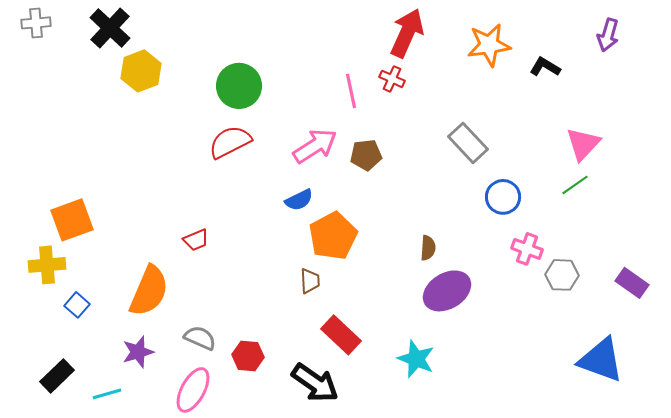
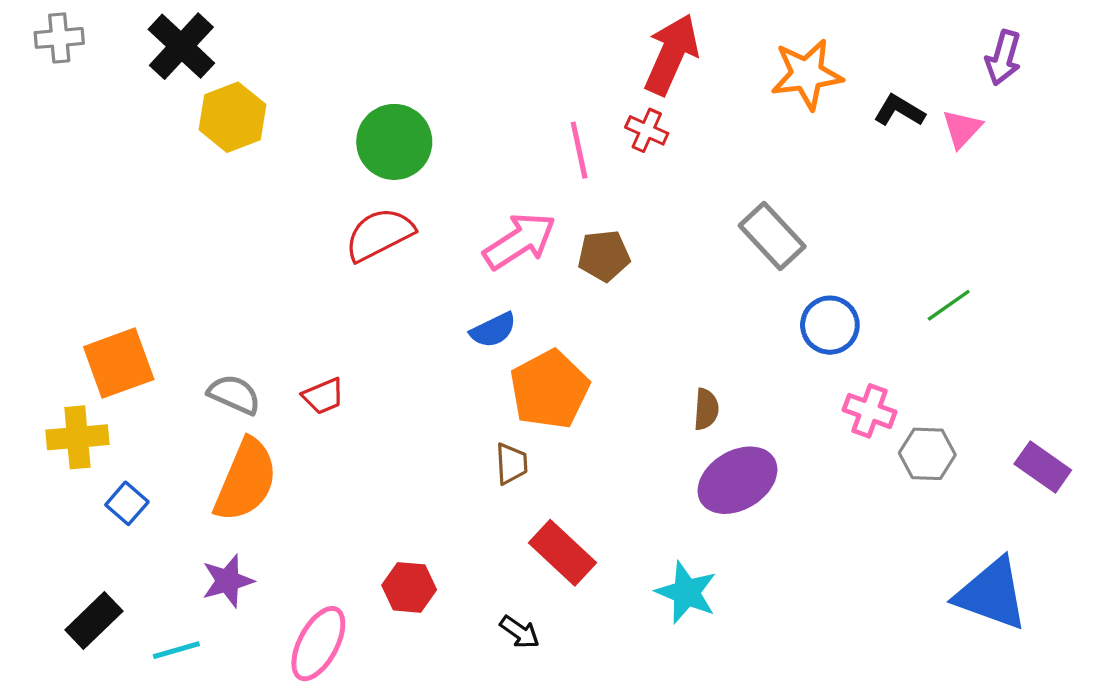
pink triangle: (583, 144) -> (962, 129), moved, size x0.7
gray semicircle: (200, 338) -> (234, 394), moved
black arrow: (315, 383) -> (520, 632), size x0.5

